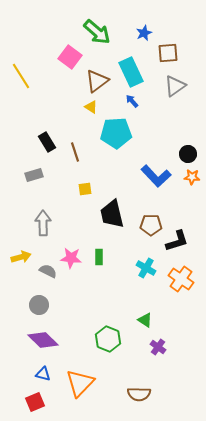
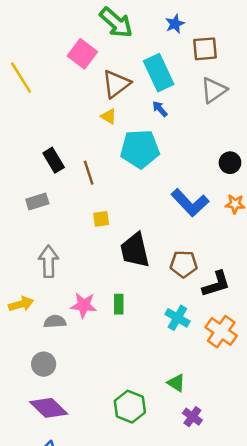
black circle: (188, 154) -> (230, 163), moved
gray semicircle: (48, 271) -> (55, 322), turned -30

